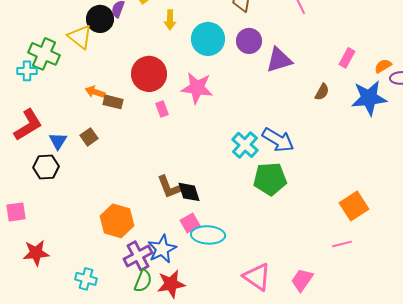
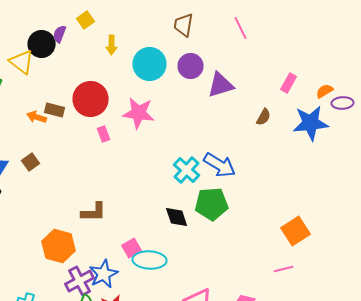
brown rectangle: (113, 102) -> (55, 110), moved
brown L-shape: (169, 187) -> (94, 212), moved, turned -68
black diamond: (189, 192) -> (177, 217), moved

